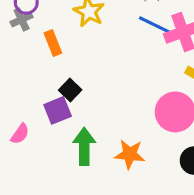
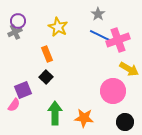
orange rectangle: (53, 43) -> (47, 54), moved
purple square: (58, 110) -> (23, 90), moved

